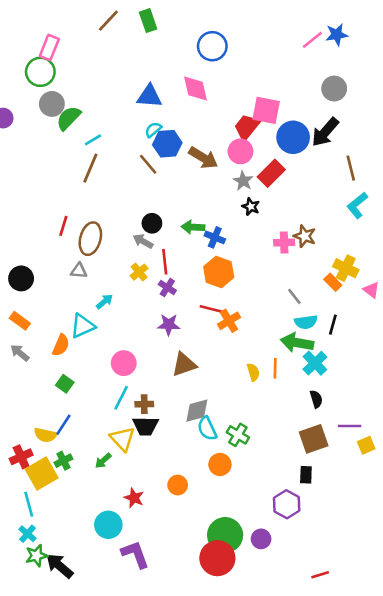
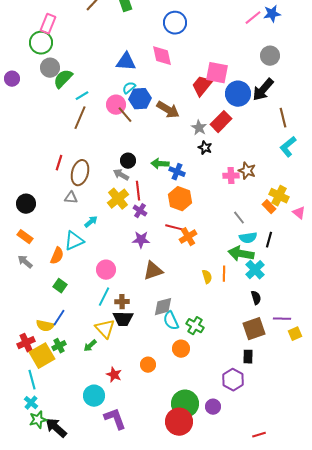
pink circle: (240, 151) -> (116, 105), moved
yellow cross: (139, 272) -> (118, 199), size x1.5

